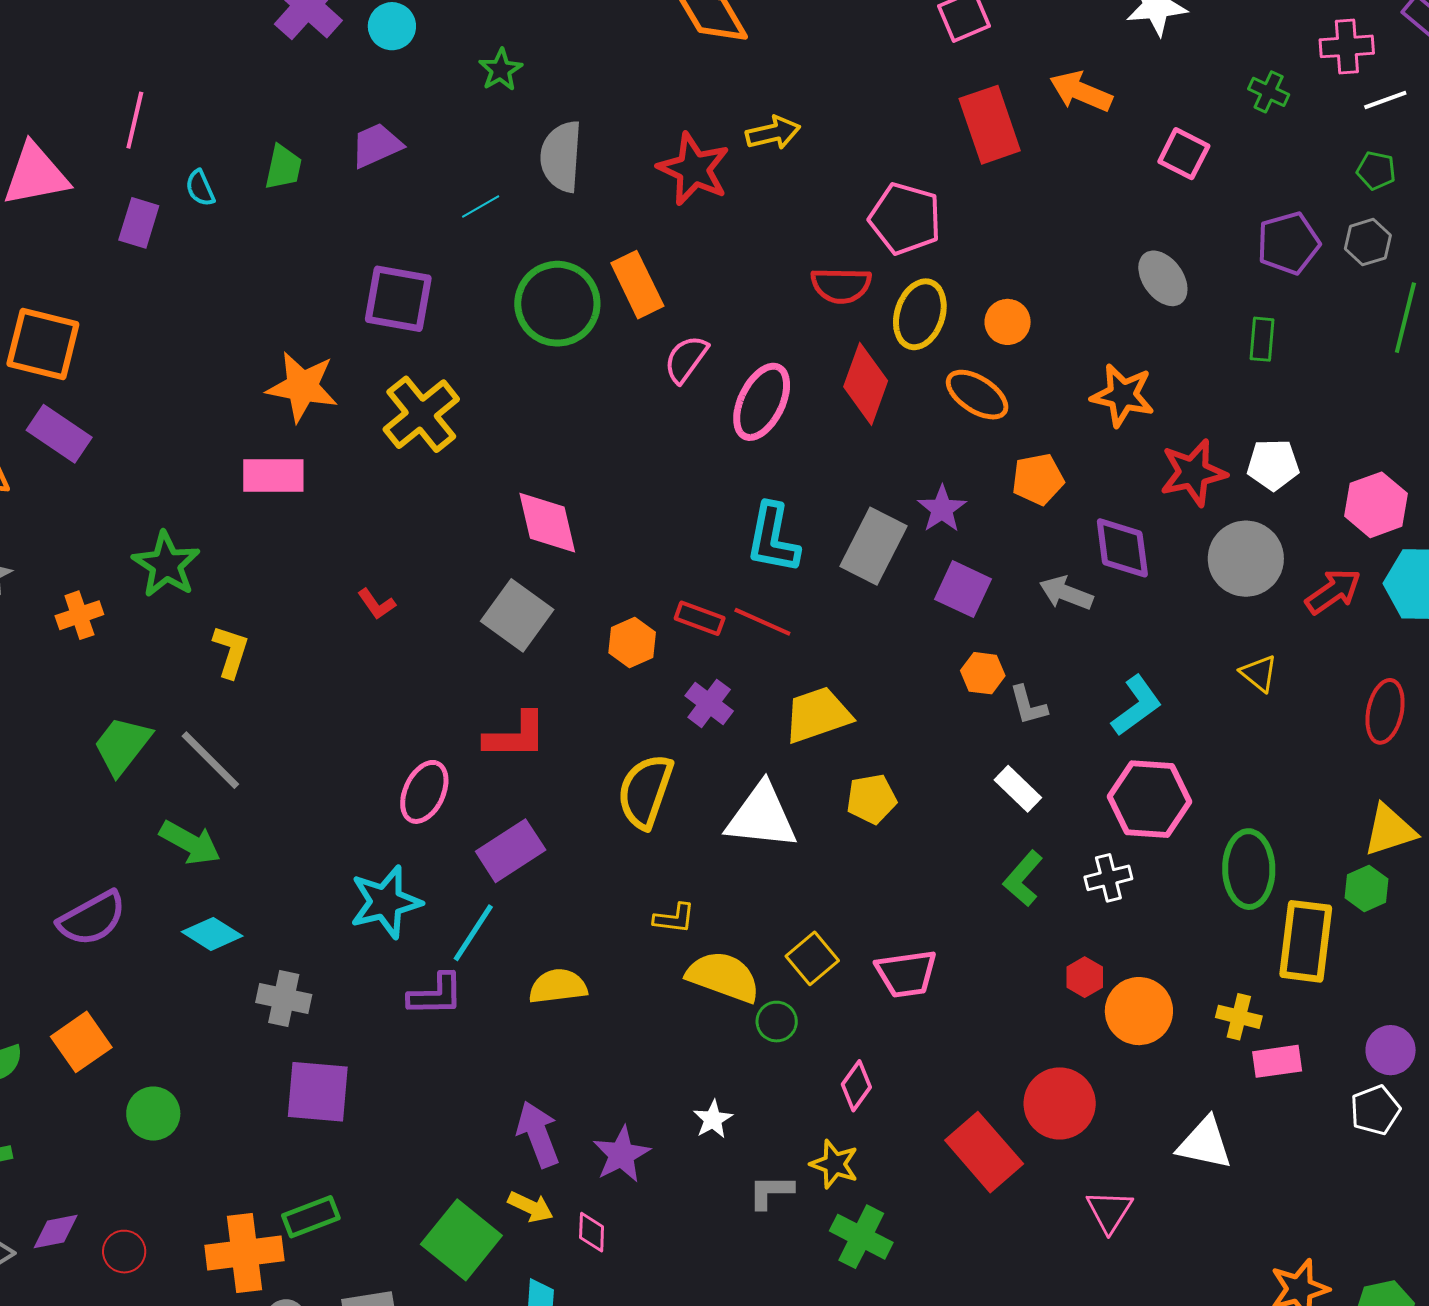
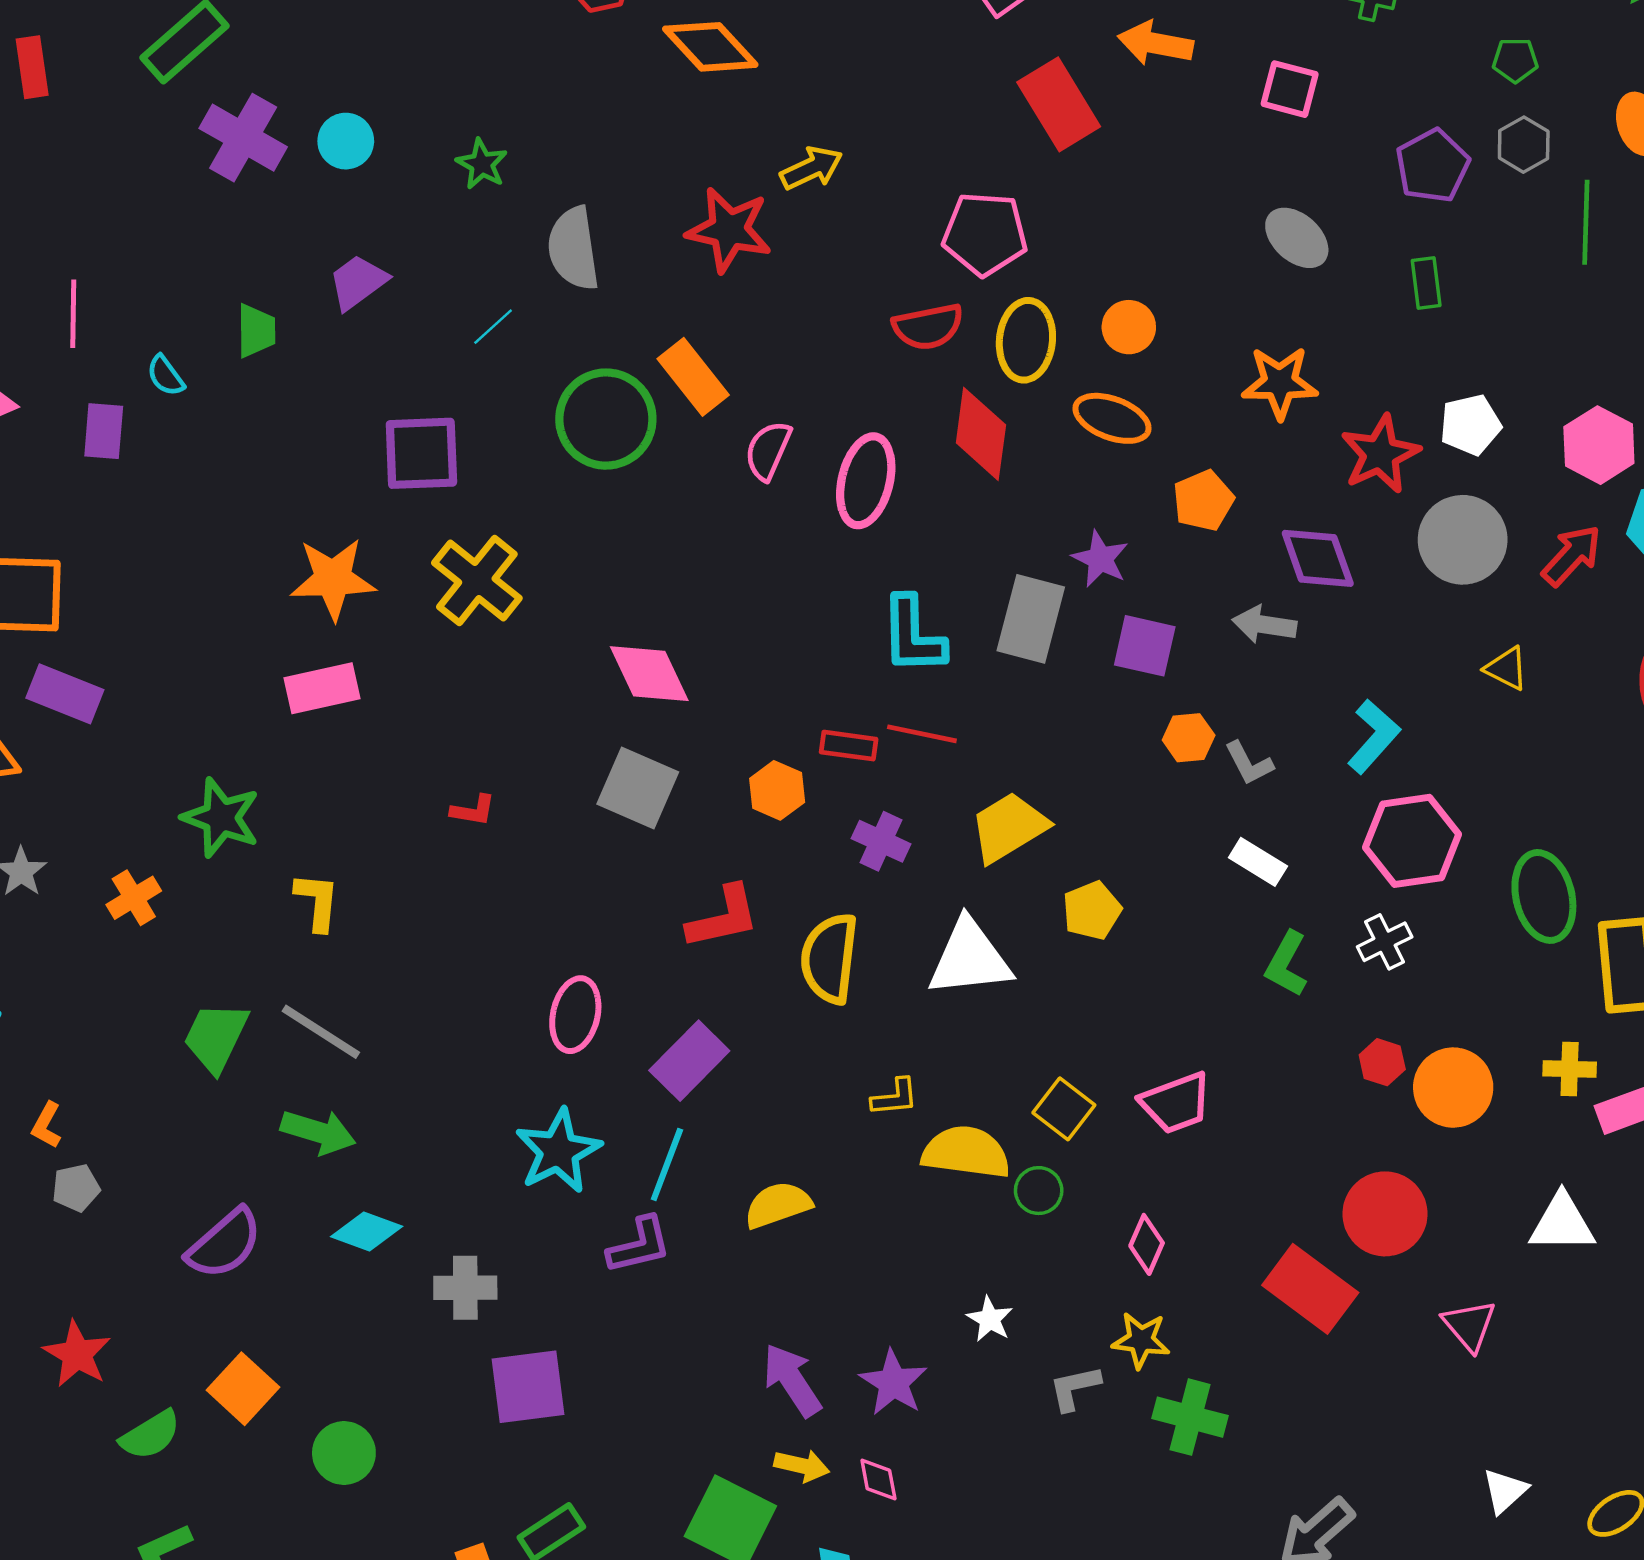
red L-shape: (377, 604) -> (473, 810), turned -33
red L-shape: (516, 736) -> (723, 917), moved

